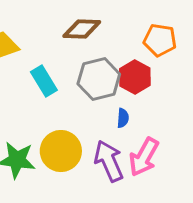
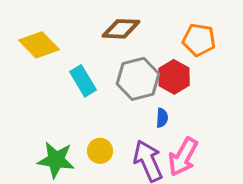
yellow circle: (61, 151) -> (100, 151), size x0.6

